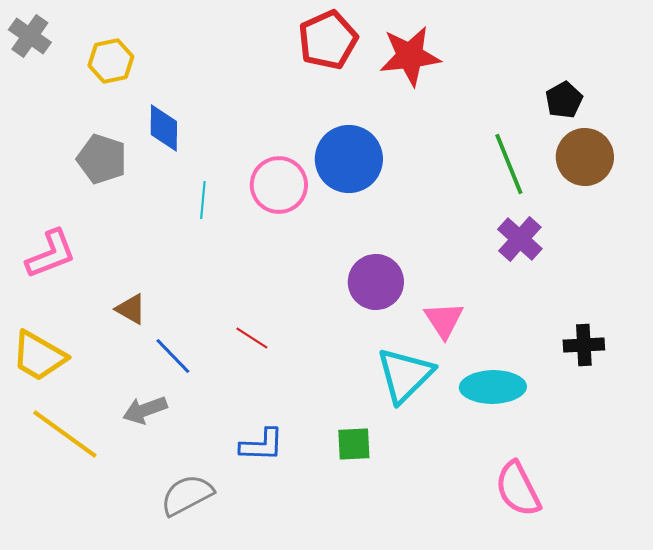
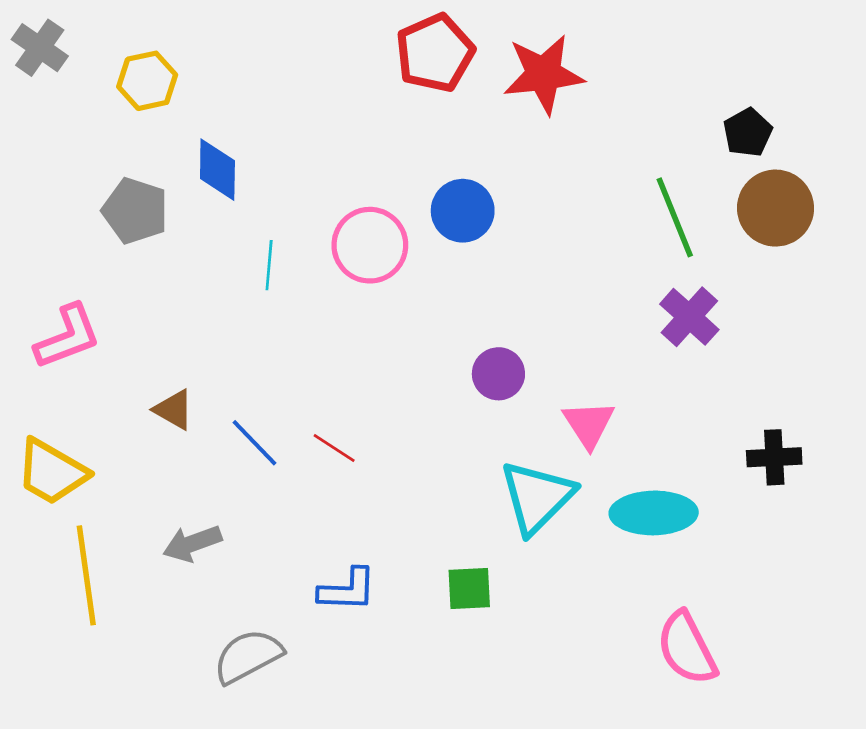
blue circle: (349, 159) -> (463, 211), size x0.7
purple circle: (376, 282) -> (498, 374), size x0.7
blue line: (173, 356) -> (255, 443), moved
yellow line: (65, 434) -> (86, 575), turned 46

